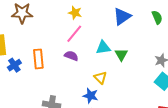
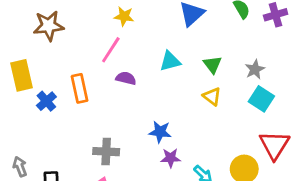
pink line: (74, 34) -> (111, 50), moved
green triangle: (121, 55) -> (212, 65), moved
yellow triangle: (100, 78) -> (212, 96), moved

